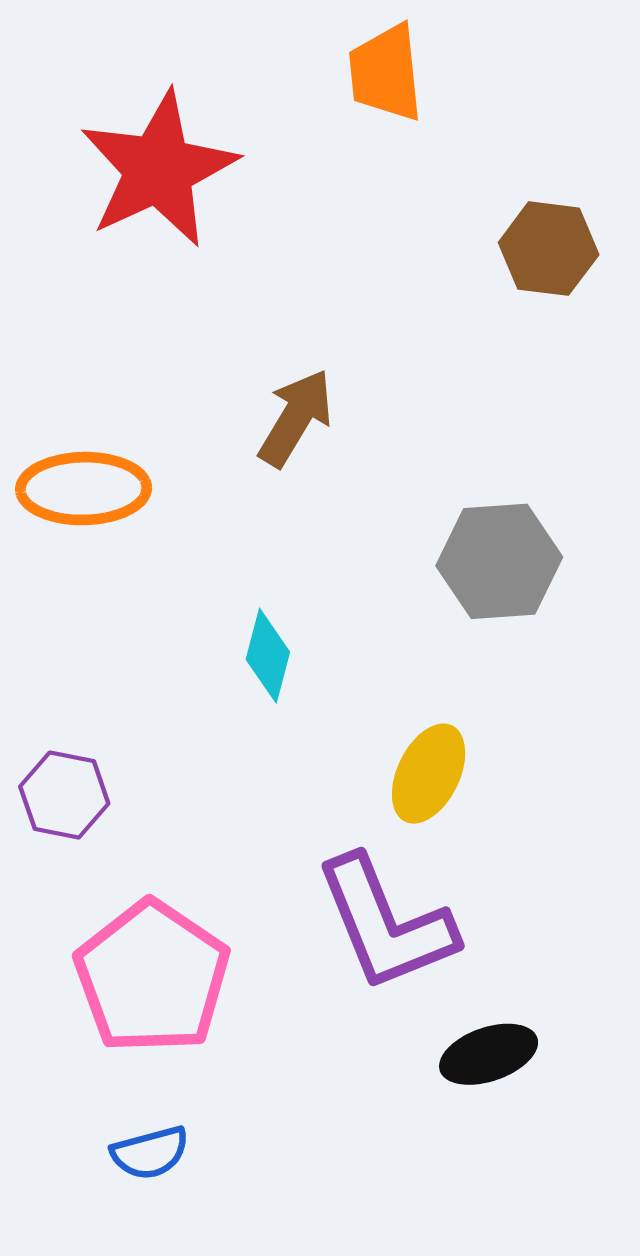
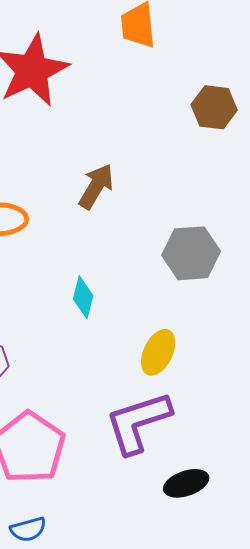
purple L-shape: (386, 924) -> (138, 422), turned 94

